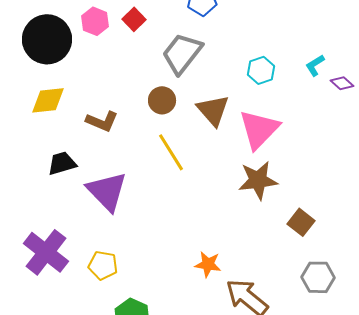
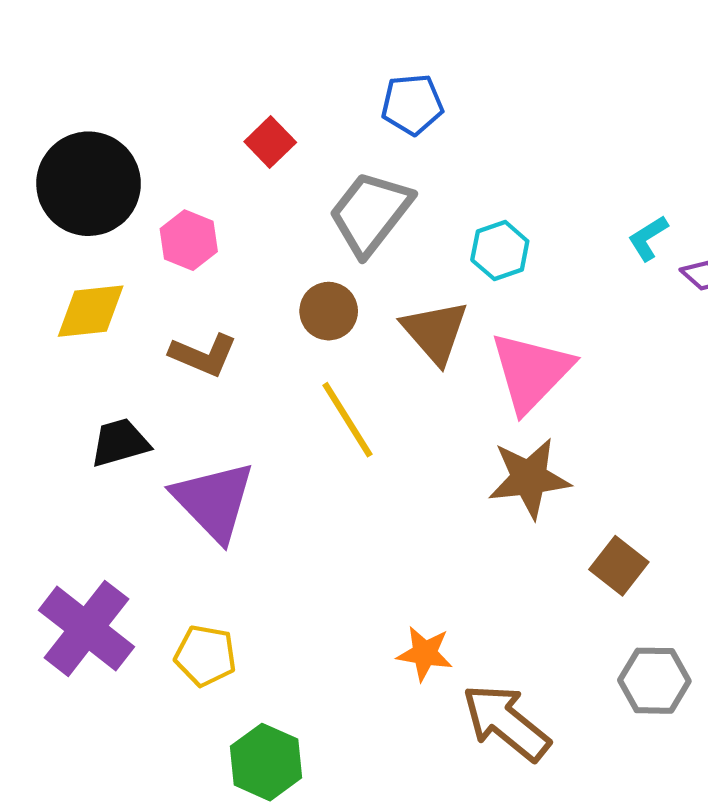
pink hexagon: (95, 21) -> (189, 240), moved
cyan hexagon: (261, 70) -> (500, 251), moved

